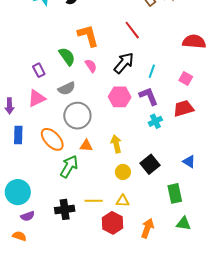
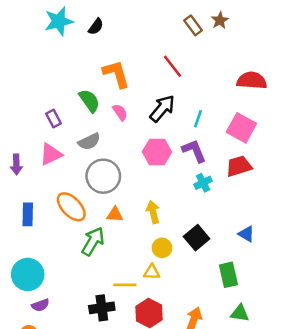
pink square: (186, 79) -> (241, 128), size x1.6
blue rectangle: (18, 135) -> (28, 214), moved
yellow triangle: (123, 201) -> (152, 272), moved
black cross: (65, 209) -> (102, 308), moved

